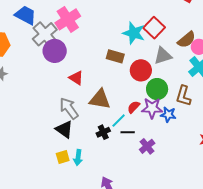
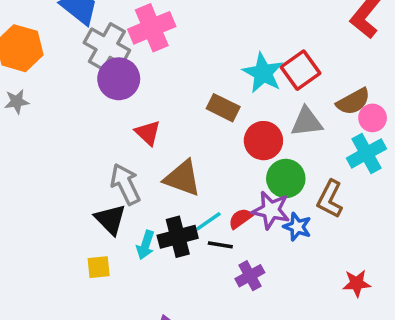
gray cross: (45, 34) -> (107, 46), turned -30
red semicircle: (134, 107) -> (240, 218), moved
black cross: (103, 132) -> (178, 237), size x1.5
cyan arrow: (78, 158) -> (145, 245), moved

